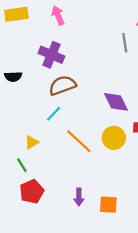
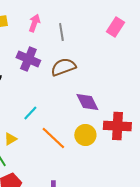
pink arrow: (58, 15) -> (34, 23), turned 42
gray line: (125, 43) -> (61, 32), moved
brown semicircle: (62, 85) -> (63, 67), moved

